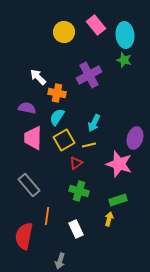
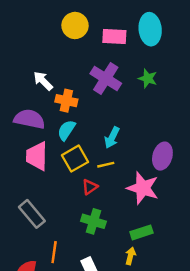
pink rectangle: (96, 25) -> (114, 37), moved, turned -48
green star: (124, 60) -> (148, 78), moved
purple cross: (89, 75) -> (106, 78), turned -30
purple semicircle: (27, 108) -> (29, 119), size x1.4

